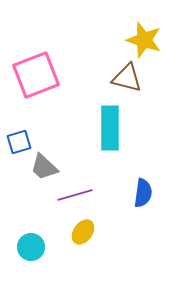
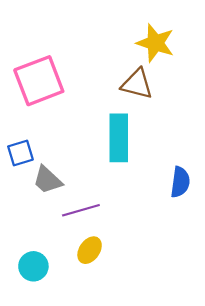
blue semicircle: (143, 193) -> (180, 182), moved

